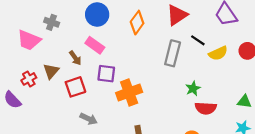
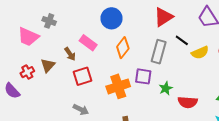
blue circle: (97, 15) -> (112, 18), moved
orange diamond: (137, 23) -> (123, 48), moved
purple square: (106, 74) -> (143, 76), moved
red square: (75, 87) -> (82, 76), moved
green star: (193, 88) -> (166, 88), moved

